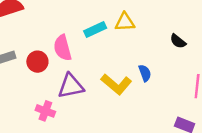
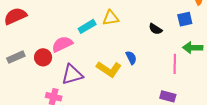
pink semicircle: (63, 48) -> (62, 44), turned 85

